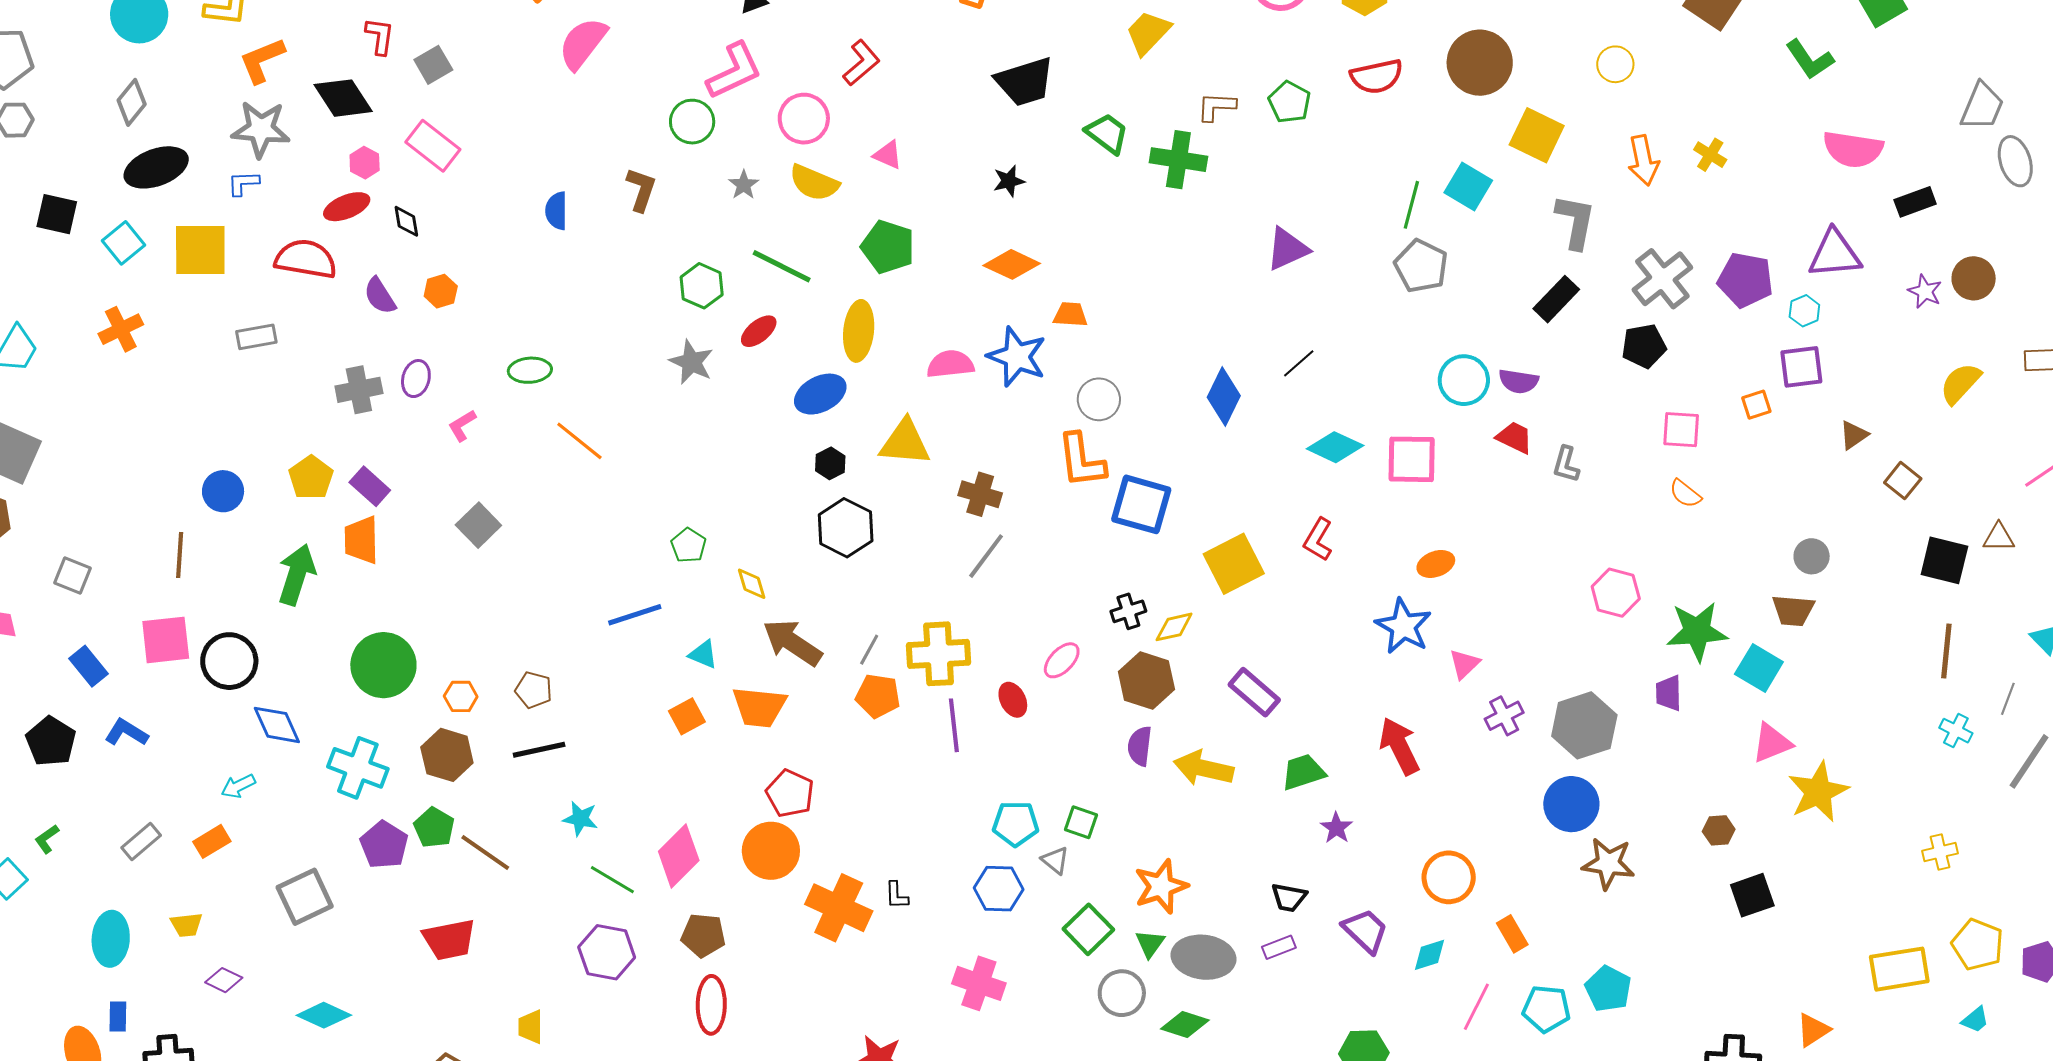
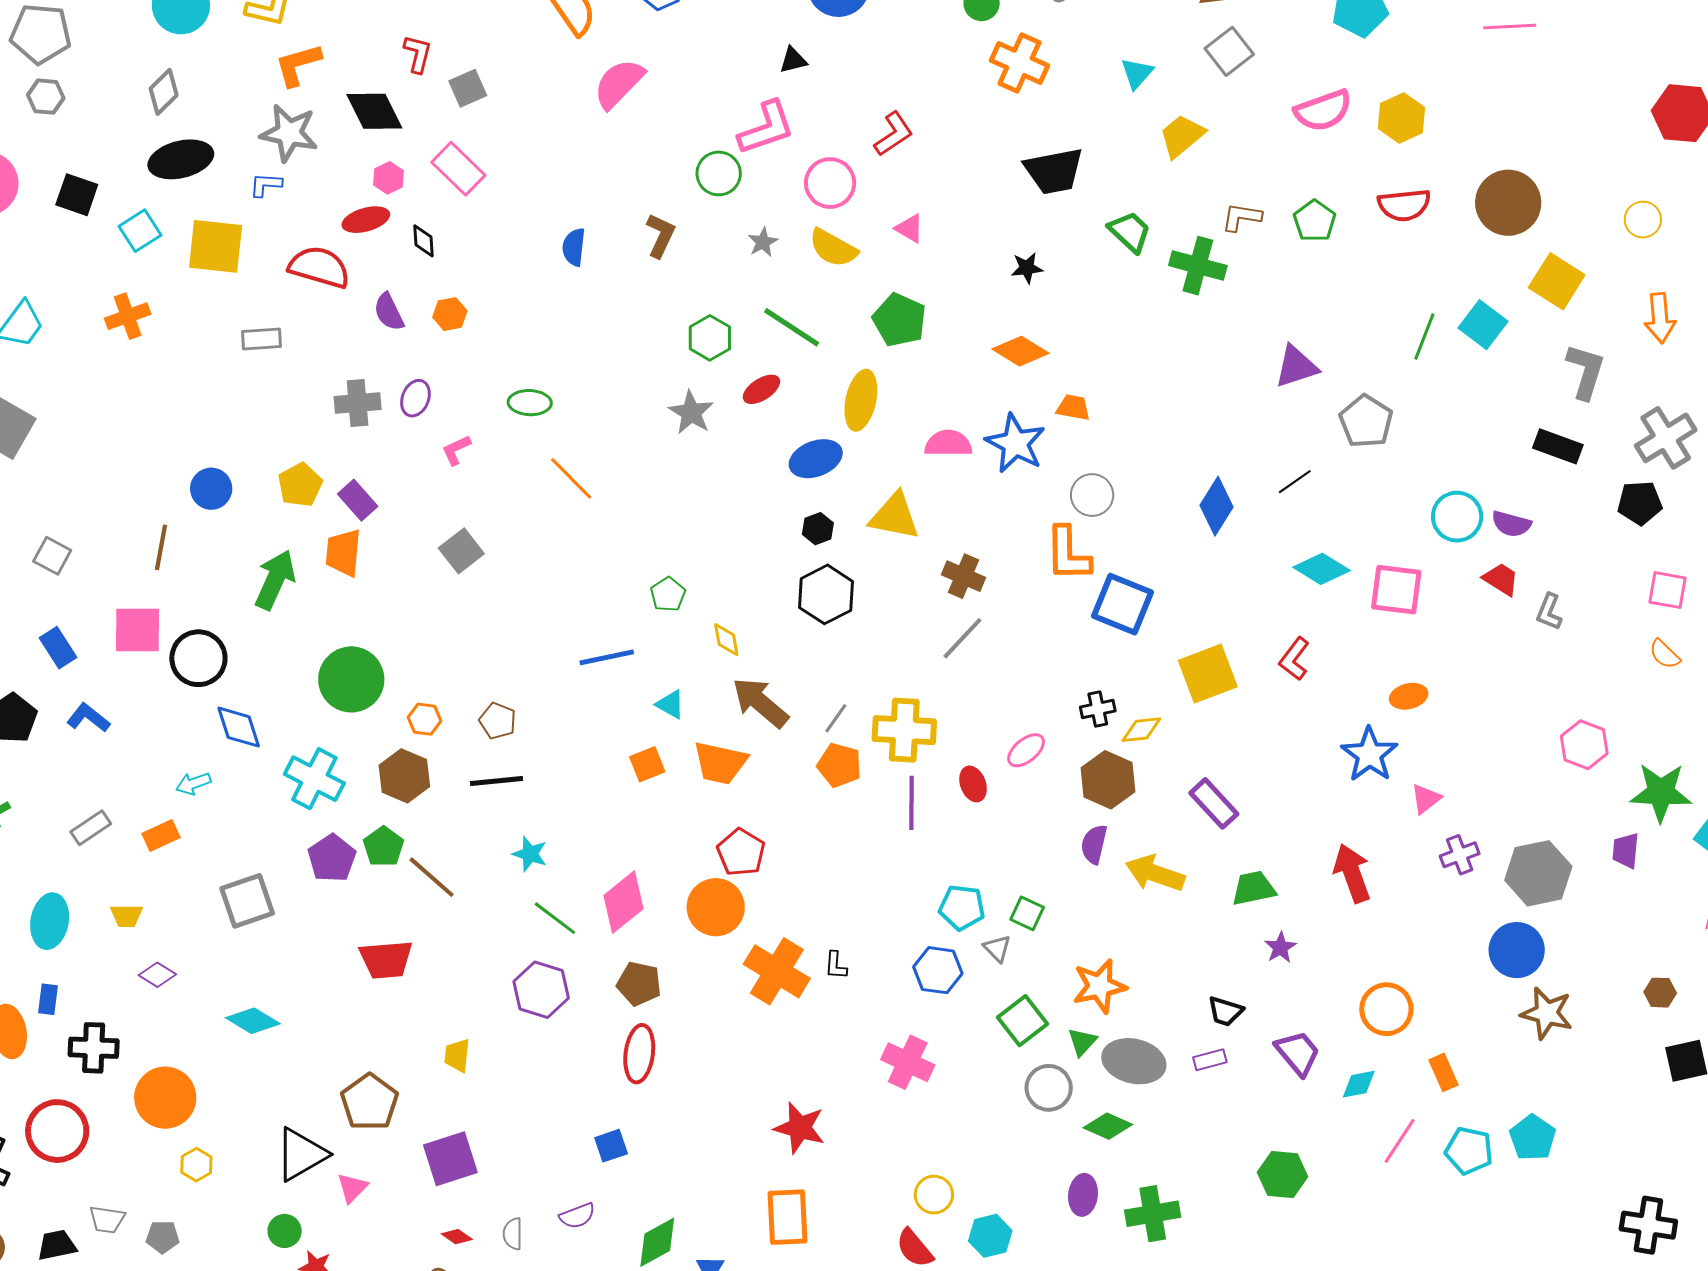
gray pentagon: (1421, 266) -> (1366, 421), moved
black rectangle: (1556, 299) -> (1558, 446), turned 60

